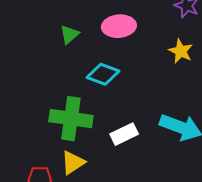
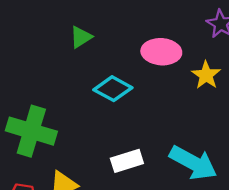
pink ellipse: (119, 26) -> (161, 52), moved
green cross: (71, 119) -> (31, 131), moved

